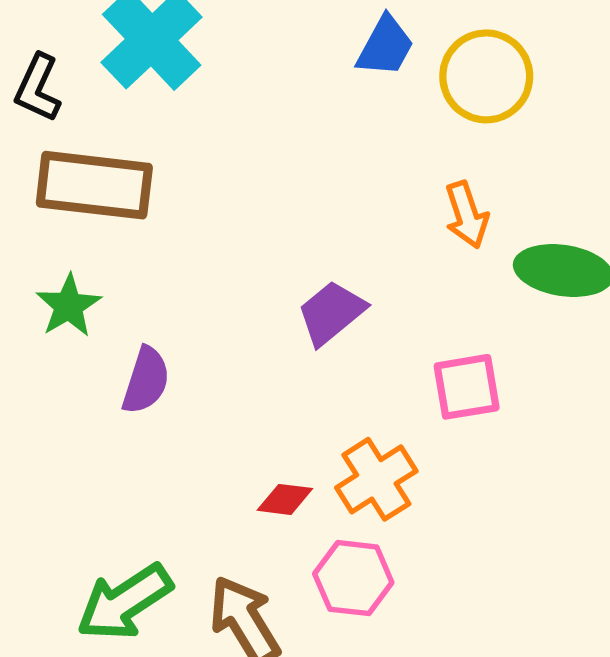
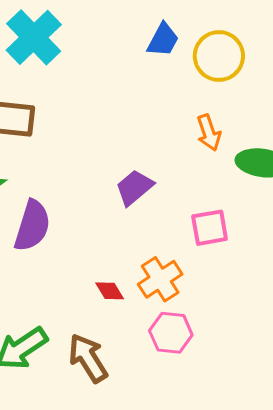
purple semicircle: (146, 380) -> (32, 226), size x1.4
red diamond: (285, 499) -> (110, 291), turned 52
pink hexagon: (353, 578) -> (171, 333), moved

